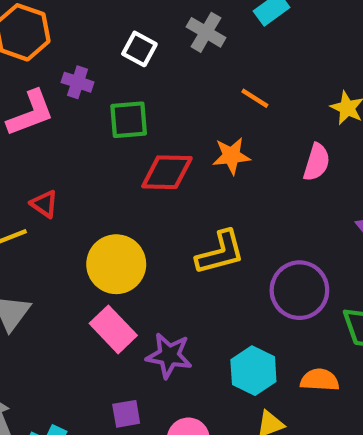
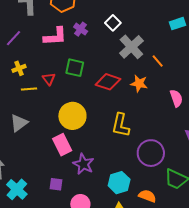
gray cross: (206, 32) -> (131, 47), moved, size x1.4
green square: (129, 120) -> (75, 68), moved
pink semicircle: (317, 162) -> (176, 98), turned -54
yellow L-shape: (220, 253) -> (121, 125), turned 100

